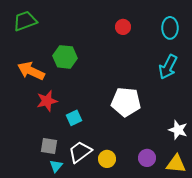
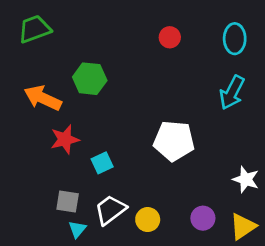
yellow triangle: (176, 164) -> (243, 226), turned -40

